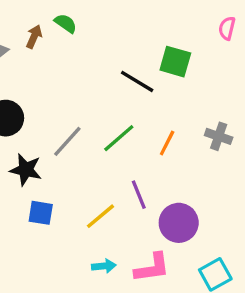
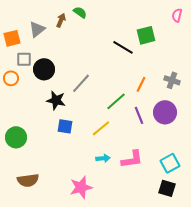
green square: (175, 62) -> (146, 35), turned -30
green line: (119, 138) -> (116, 101), moved
purple line: (139, 195) -> (139, 115), moved
purple circle: (179, 223) -> (165, 112), moved

